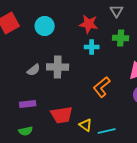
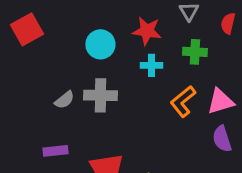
cyan circle: (45, 26) -> (100, 44), moved
orange L-shape: (102, 87) -> (183, 101), moved

